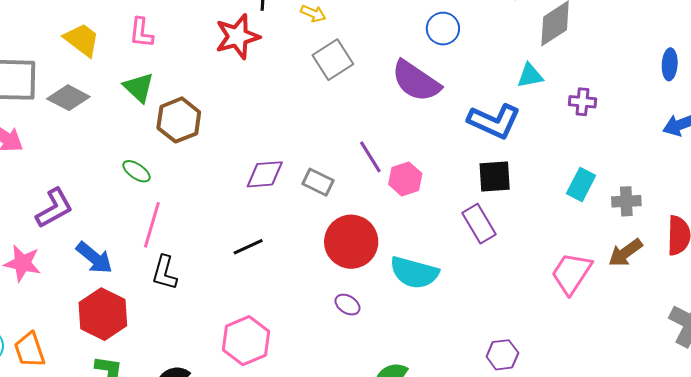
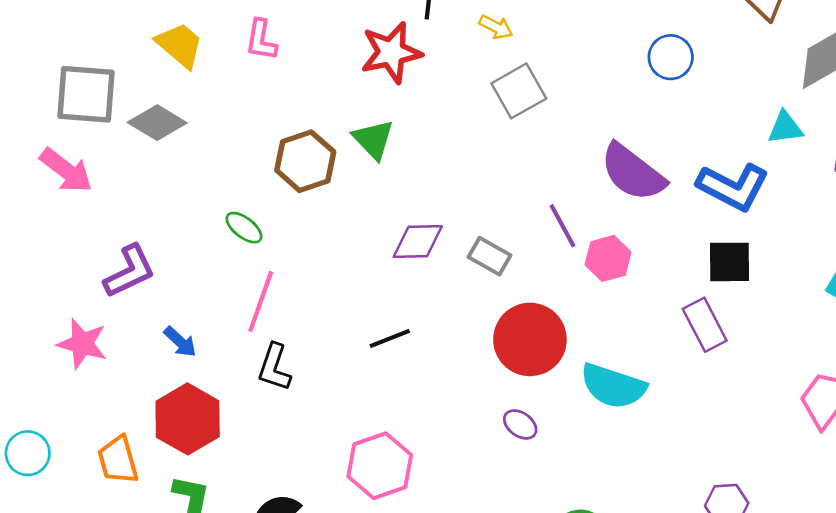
purple semicircle: (416, 81) -> (633, 172), moved
green triangle: (139, 87) -> (373, 139), moved
blue arrow: (94, 258) -> (180, 342), size x0.7
orange trapezoid: (30, 350) -> (118, 460), moved

